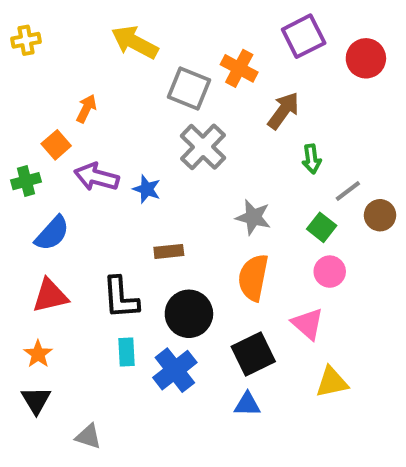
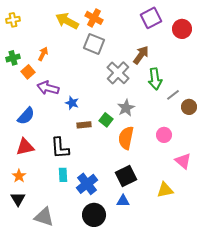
orange cross: (239, 68) -> (94, 18), moved
gray cross: (203, 147) -> (118, 73), moved
green arrow: (312, 159) -> (155, 79), size x1.5
green cross: (26, 181) -> (13, 58), moved
blue star: (147, 189) -> (72, 103), moved
gray star: (253, 217) -> (126, 108), turned 30
green square: (322, 227) -> (106, 120), moved
black circle: (189, 314) -> (94, 215), moved
pink triangle: (308, 324) -> (183, 161), moved
gray triangle: (88, 436) -> (44, 217), size x1.5

